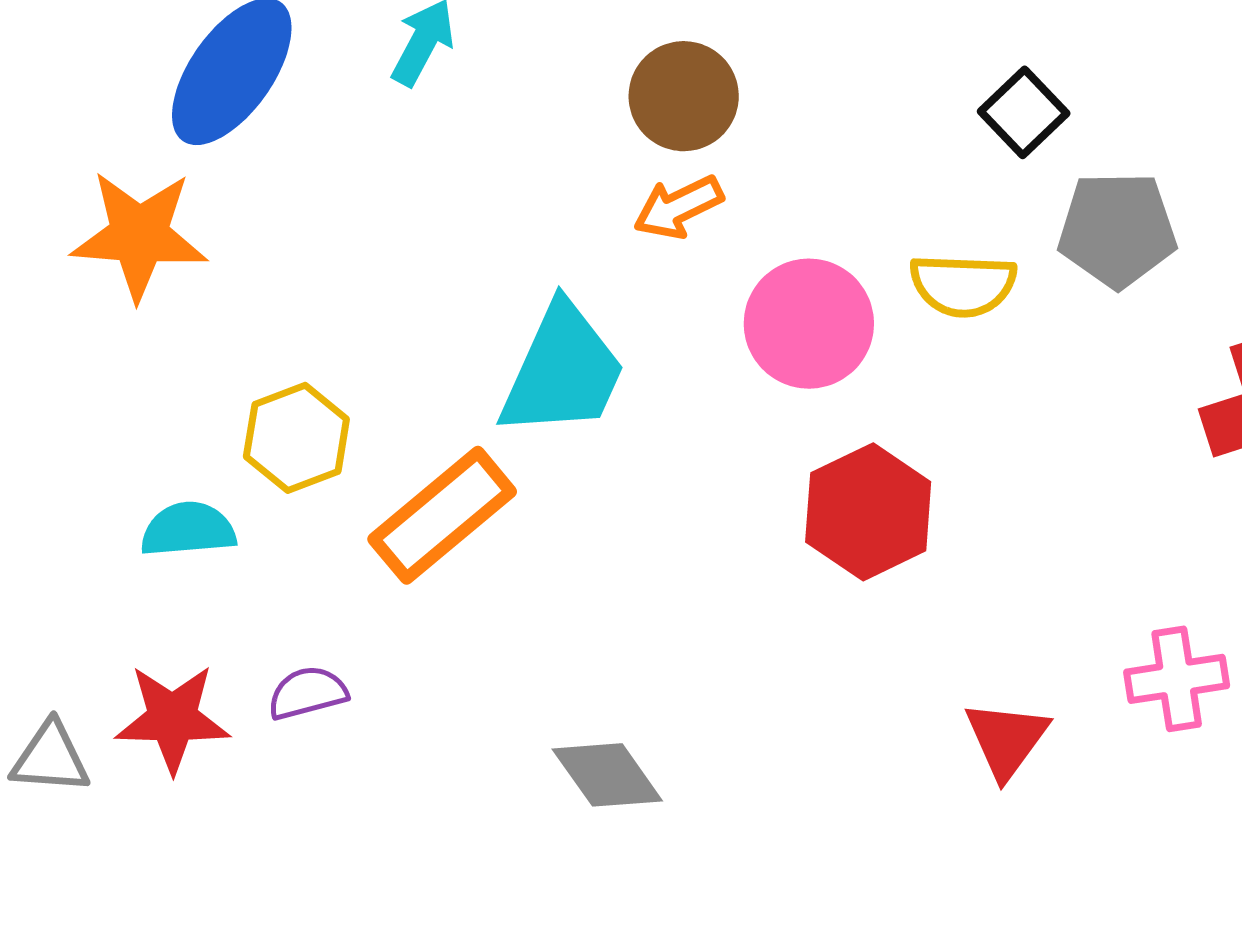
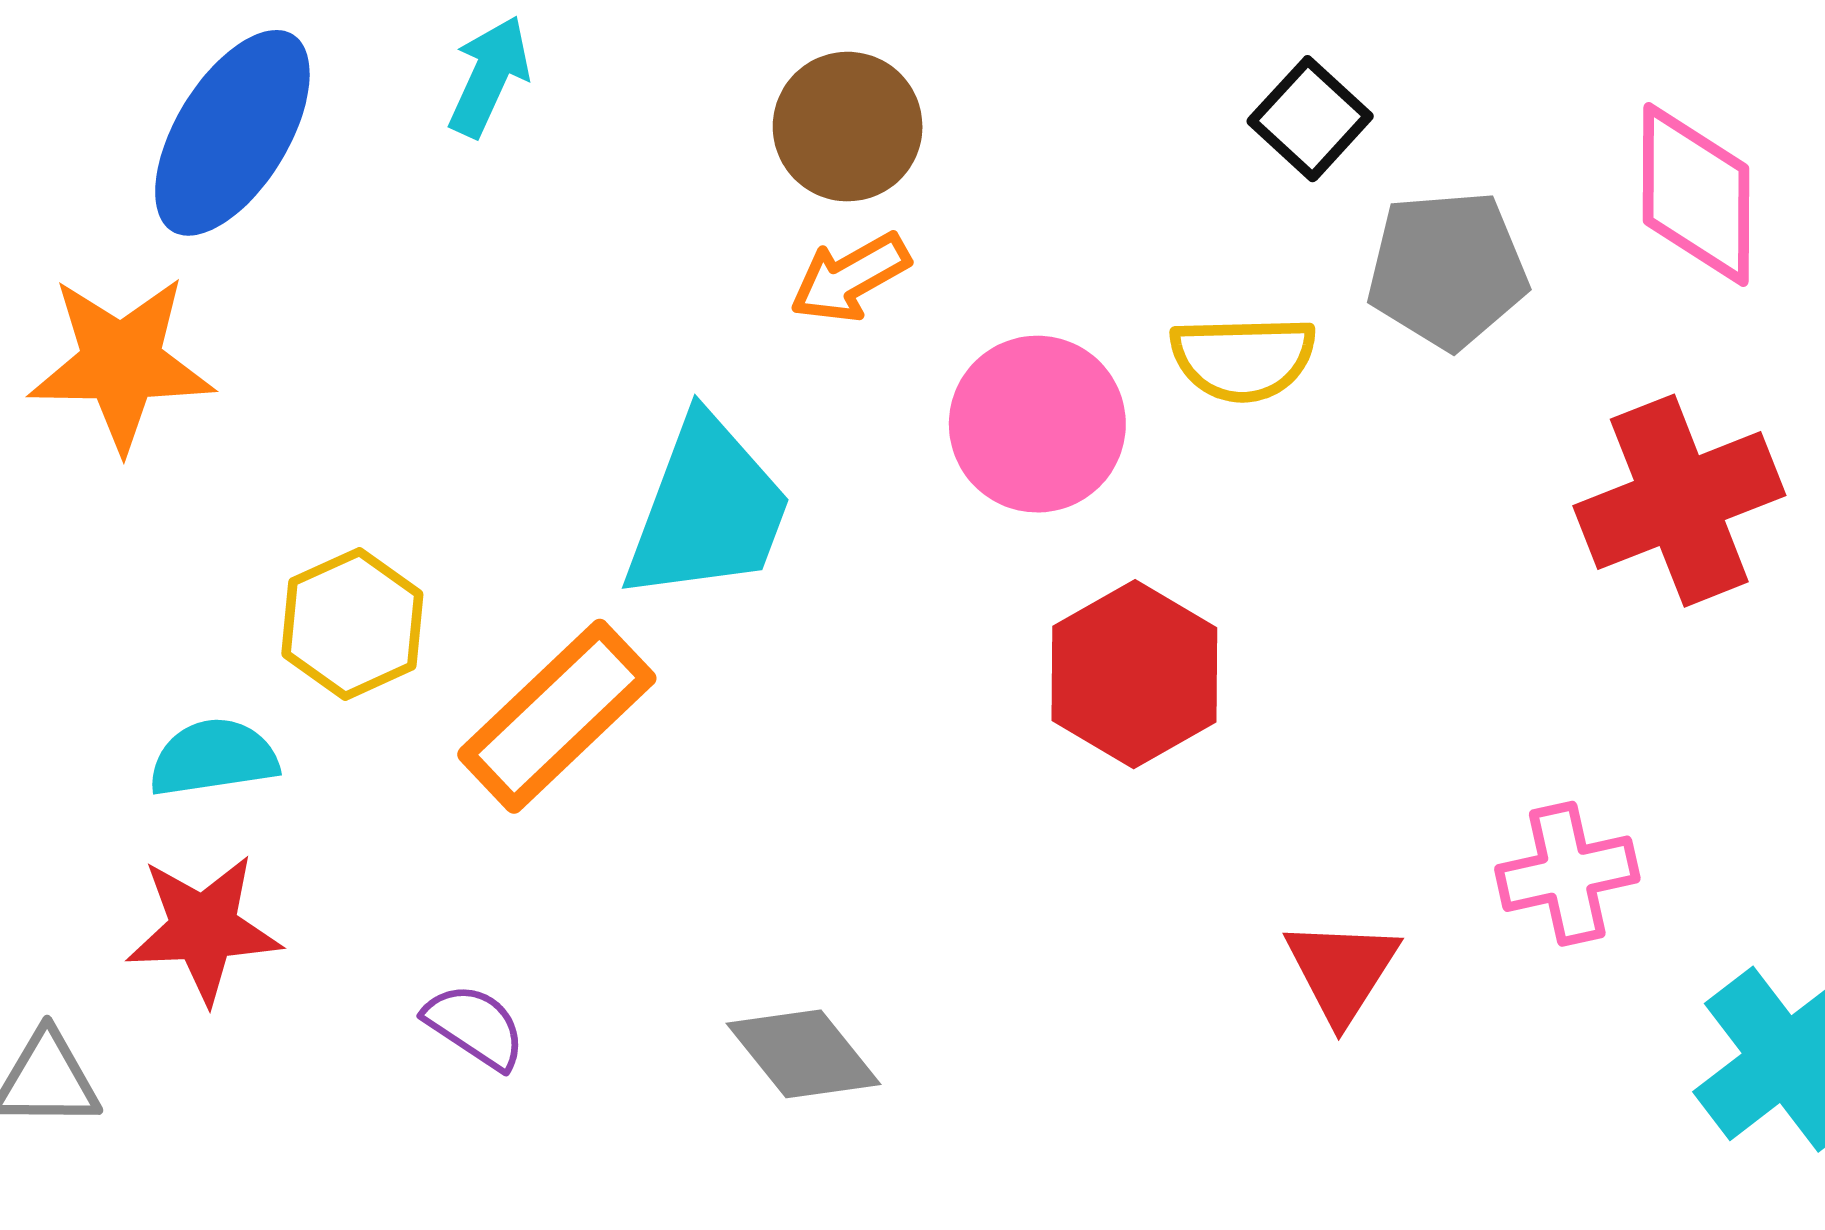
purple semicircle: (308, 693) -> (475, 1026), moved, turned 52
red star: (172, 718) -> (203, 929), moved

